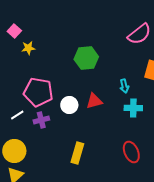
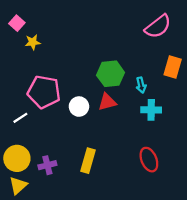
green hexagon: (86, 58) -> (111, 74), moved
purple cross: (41, 120) -> (47, 165), moved

